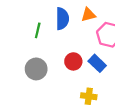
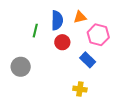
red circle: (73, 61) -> (62, 42), moved
gray circle: (36, 69) -> (21, 67), moved

